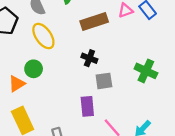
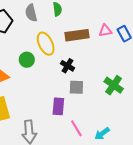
yellow ellipse: (43, 36) -> (46, 44), moved
green circle: (34, 69) -> (27, 60), moved

